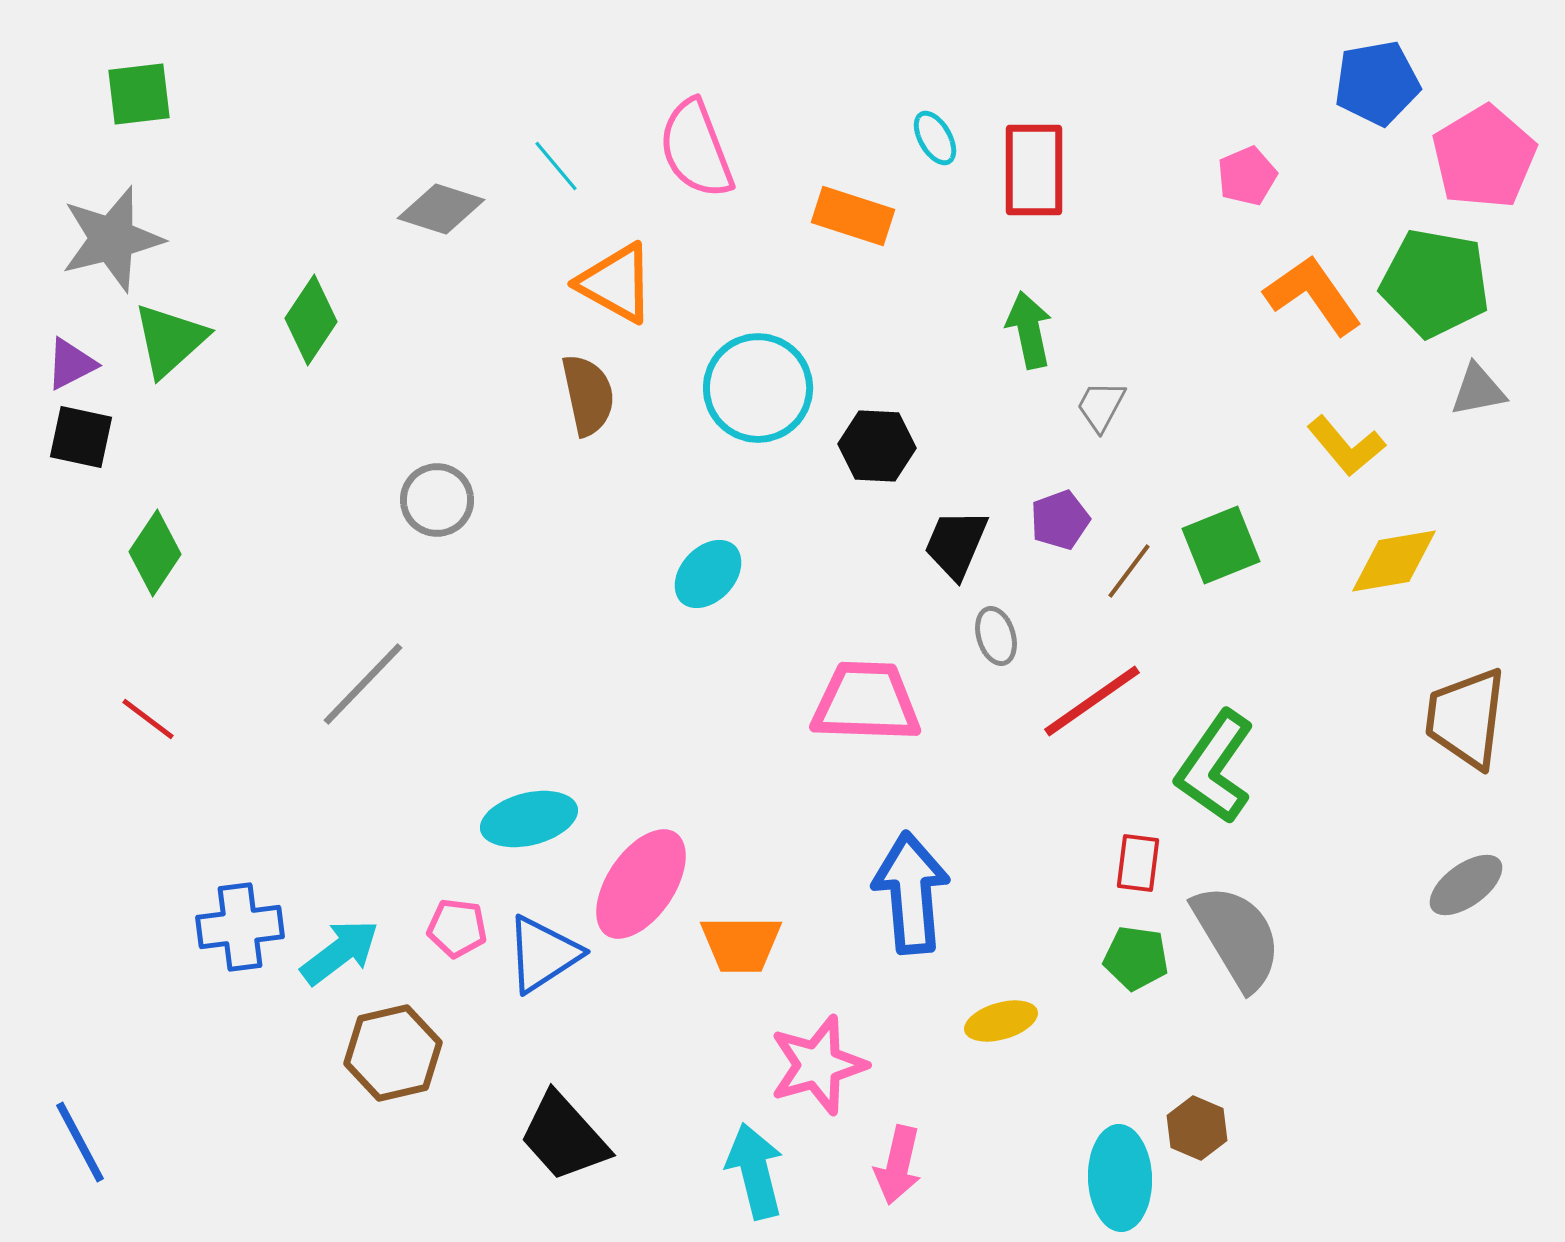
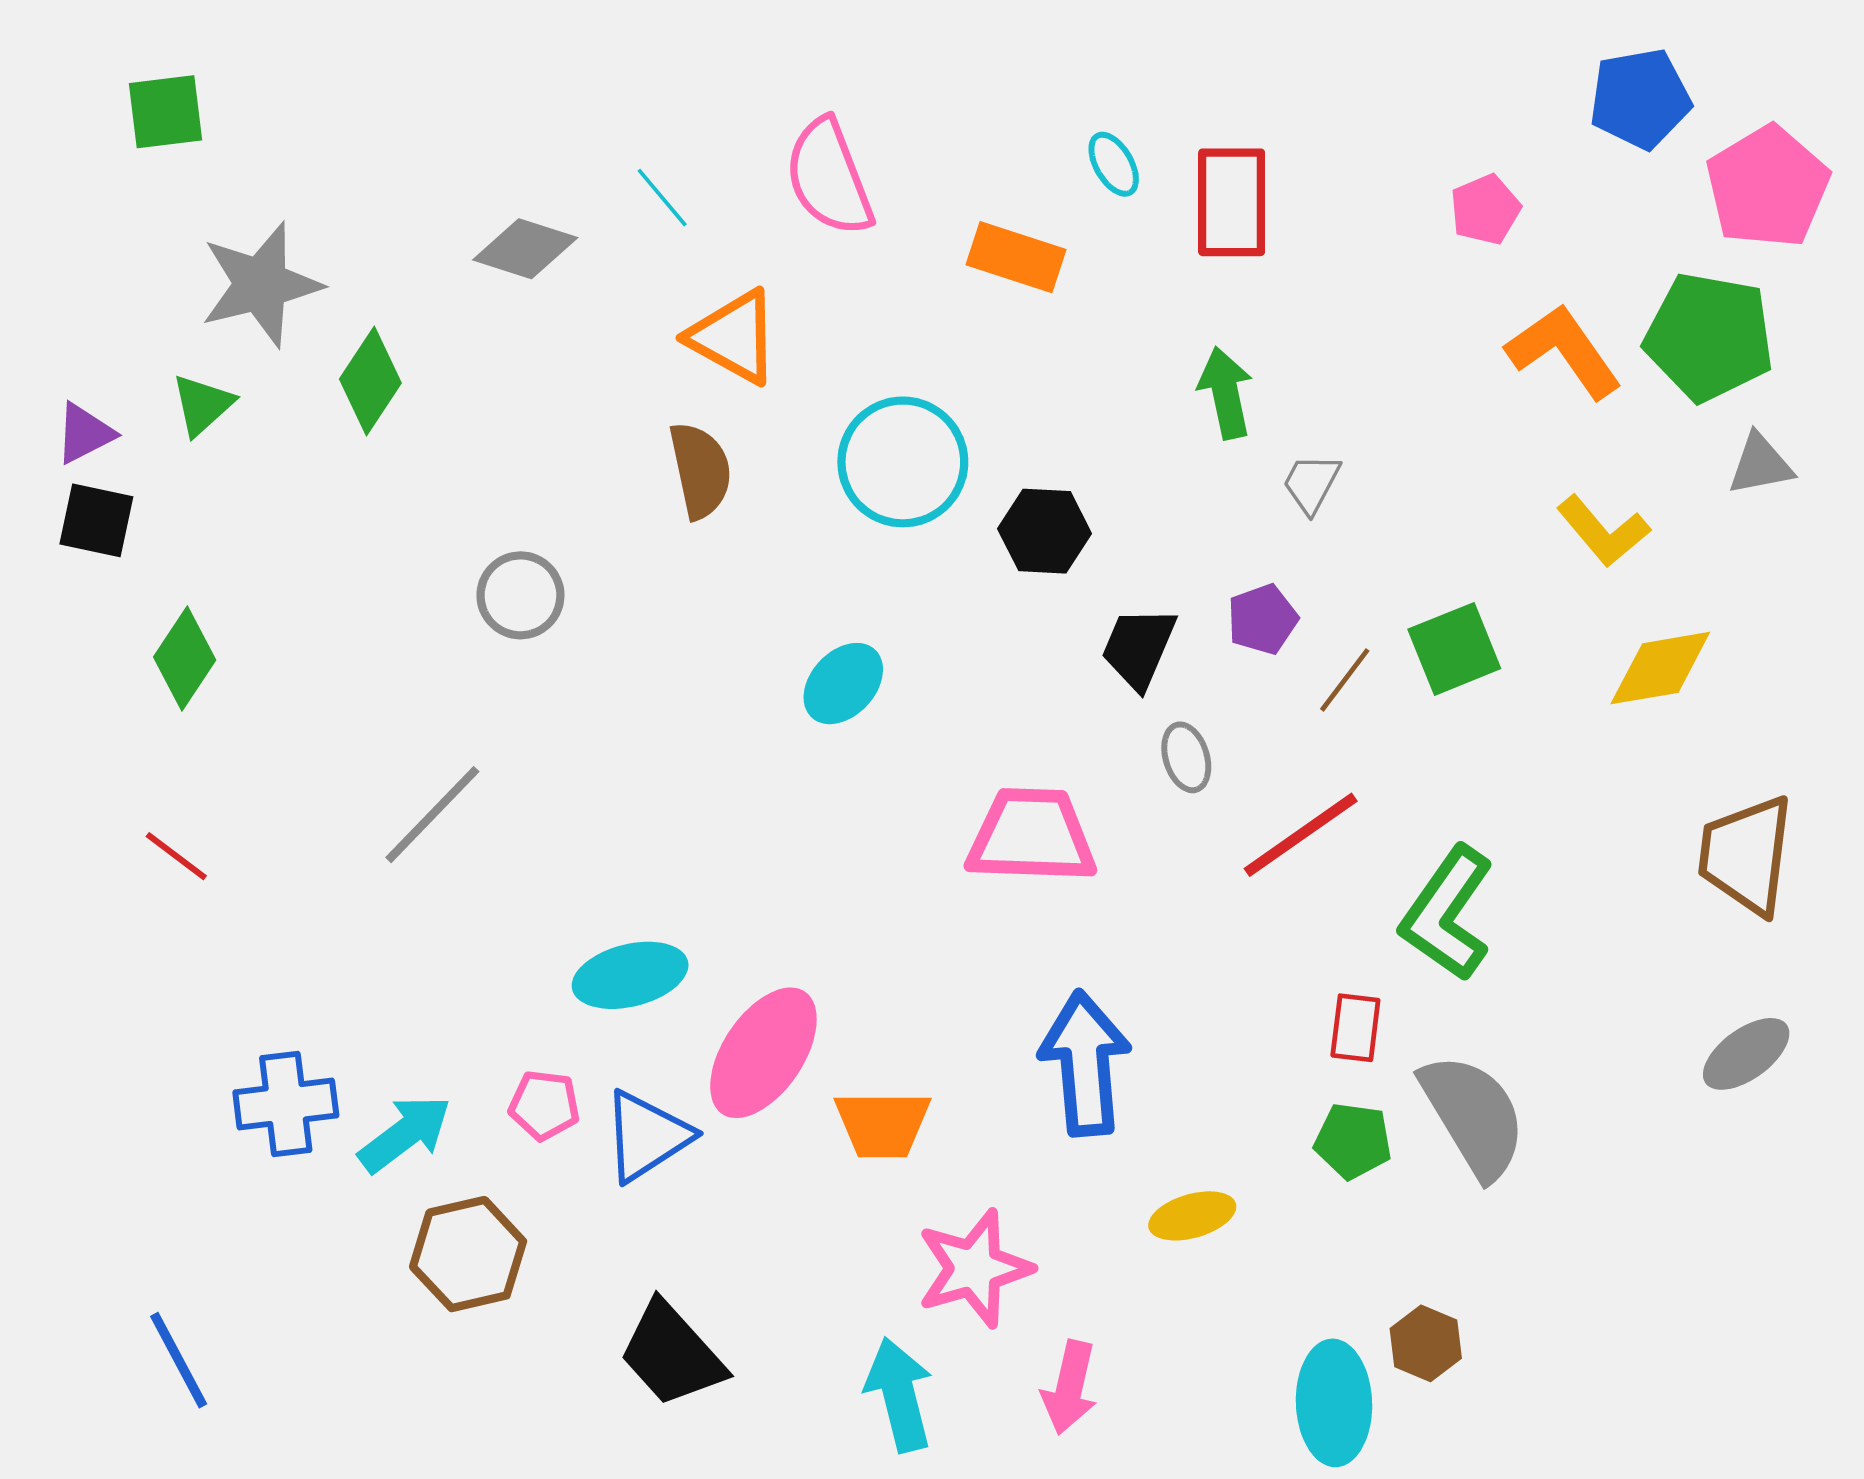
gray star: (112, 239) -> (261, 284), moved
green triangle: (170, 340) -> (202, 405), size x0.7
blue line: (80, 1142) -> (179, 1360), moved

